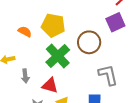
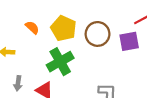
brown circle: (89, 42) -> (98, 34), moved
gray arrow: (25, 76) -> (18, 83), moved

